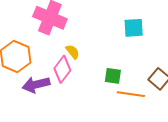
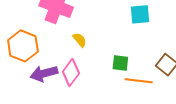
pink diamond: (62, 69) -> (71, 73), moved

